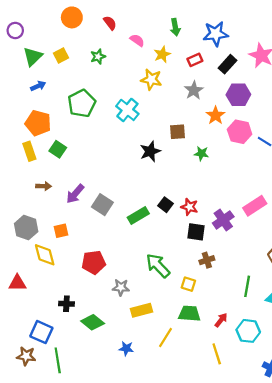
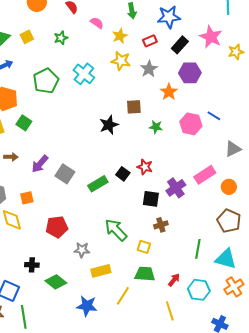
yellow star: (151, 79) -> (121, 61), moved
cyan cross: (127, 110) -> (84, 74), moved
pink hexagon: (240, 132) -> (191, 124), moved
red star: (189, 207) -> (145, 167), moved
blue star: (126, 348) -> (87, 306), size x1.5

